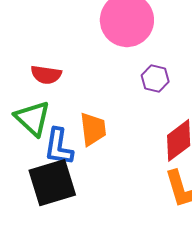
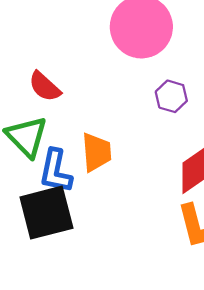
red semicircle: (46, 75) -> (45, 87), turned 32

